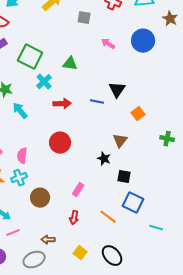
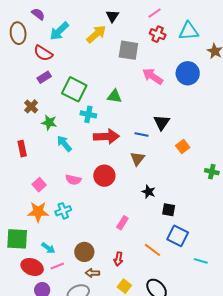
gray square: (84, 18) -> (128, 50), size x1.5
pink arrow: (108, 44) -> (153, 76), size x1.5
cyan cross: (44, 82) -> (88, 114), turned -35
red arrow: (62, 104) -> (106, 137), size x1.4
brown triangle: (120, 141) -> (138, 159), moved
pink semicircle: (22, 156) -> (73, 180), moved, turned -84
brown circle: (40, 198) -> (84, 252), moved
red arrow: (74, 218) -> (118, 259), moved

